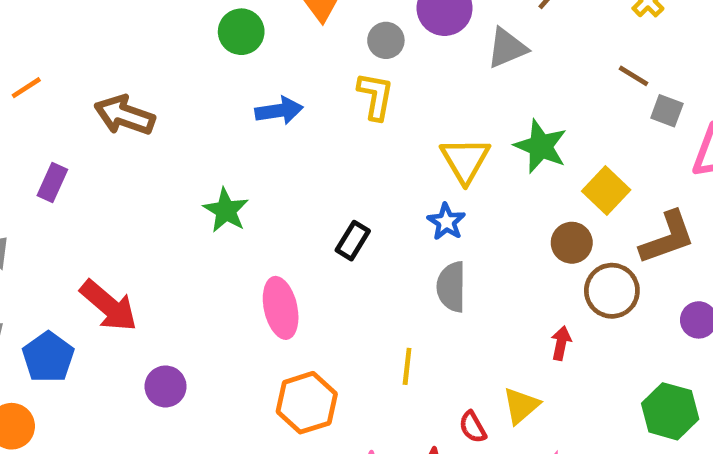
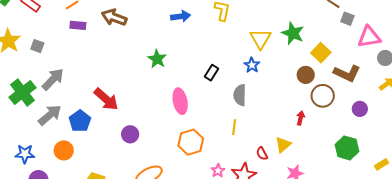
purple rectangle: (52, 183) -> (78, 25), moved, turned 70
brown L-shape: (667, 238) -> (347, 73), turned 44
gray semicircle: (451, 287) -> (240, 95), moved

